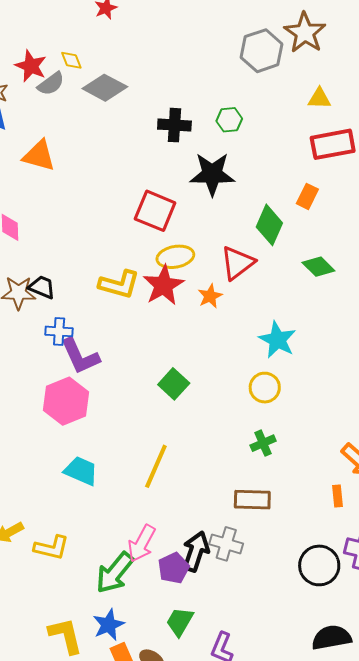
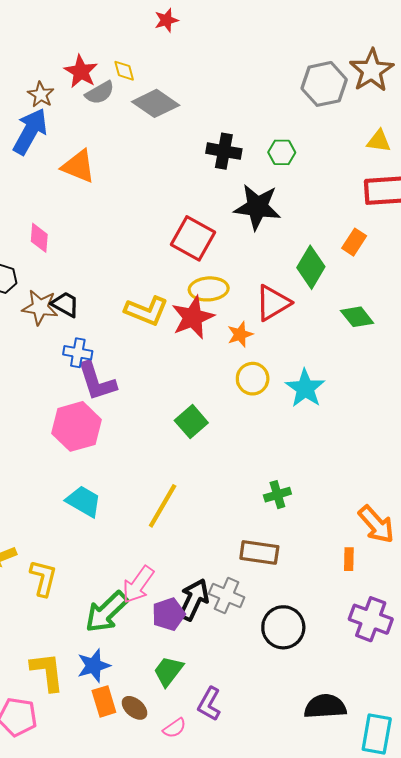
yellow circle: (265, 388) -> (253, 379), moved
yellow L-shape: (52, 548) -> (43, 578), turned -96
black circle: (319, 565) -> (283, 627), moved

